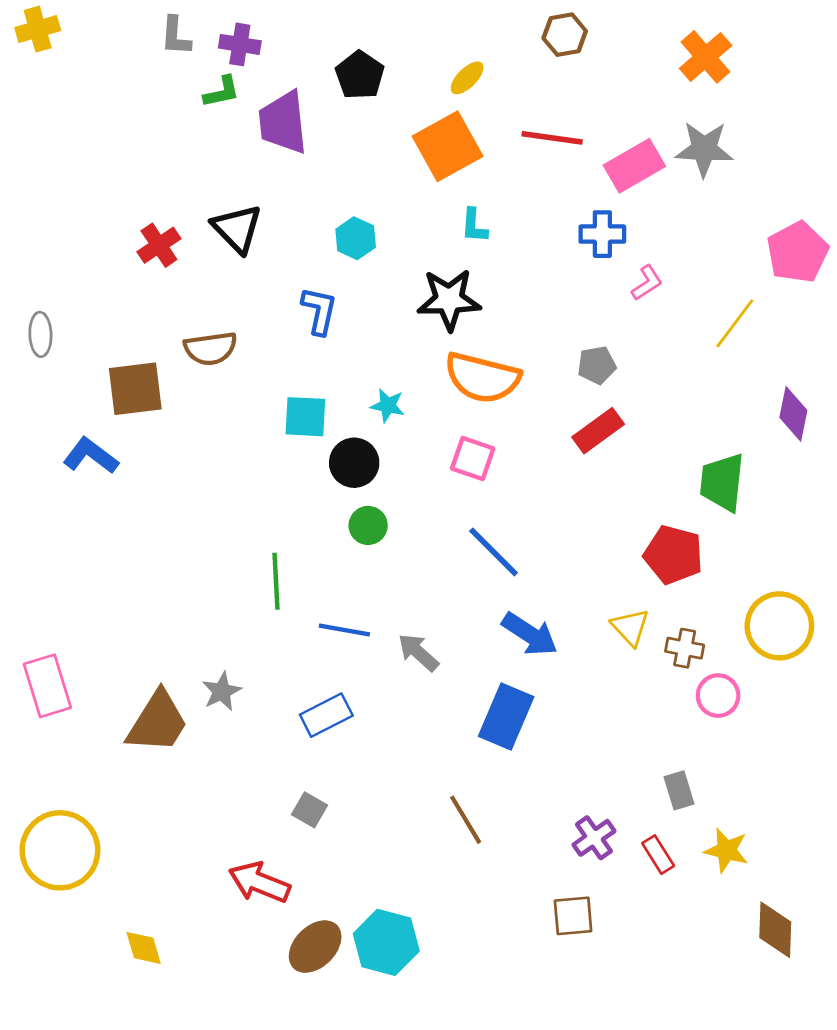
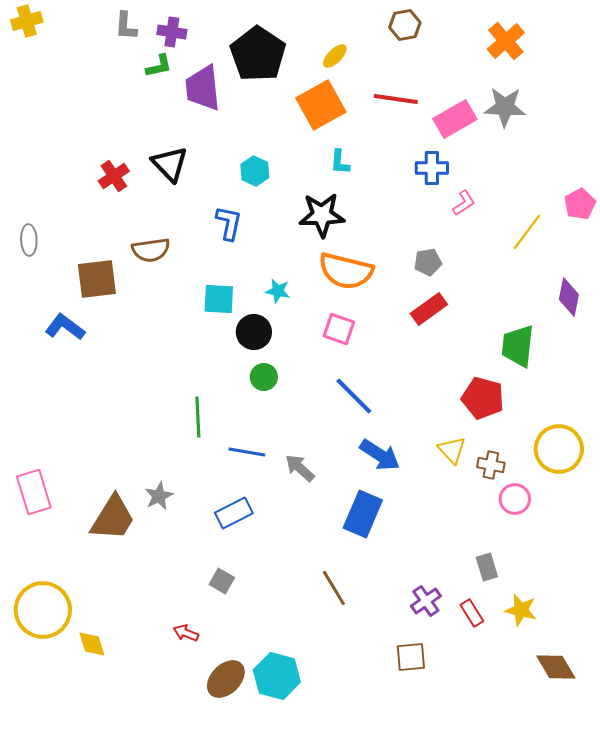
black pentagon: (360, 75) -> (258, 54), size x1.6
pink pentagon: (798, 252) -> (580, 204), moved, size x0.7
red arrow: (259, 882) -> (186, 633), size x0.6
brown diamond: (775, 930) -> (556, 667), turned -33
yellow diamond: (144, 948) -> (92, 644), moved

